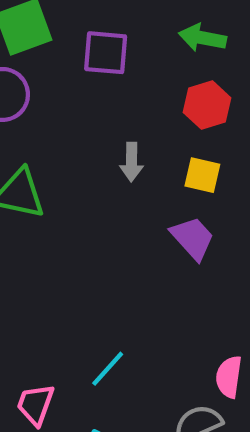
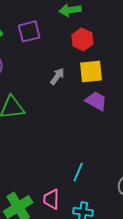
gray arrow: (131, 162) -> (57, 76), turned -126
yellow square: (202, 175) -> (91, 71), size x1.4

